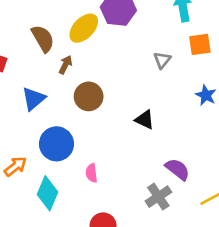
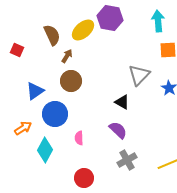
gray triangle: (162, 60) -> (139, 75), moved, size x1.6
brown circle: (89, 96) -> (71, 81), moved
blue triangle: (34, 99) -> (35, 91), moved
purple semicircle: (177, 169) -> (118, 130), moved

